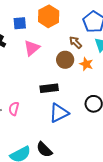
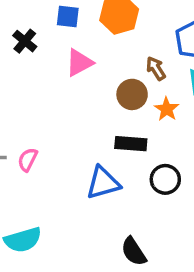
black rectangle: (49, 88) -> (131, 144), moved
black semicircle: (44, 150) -> (134, 252), moved

